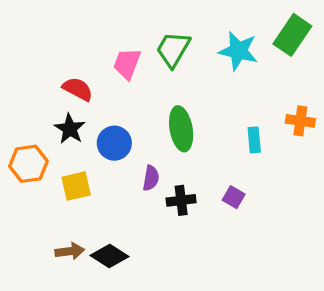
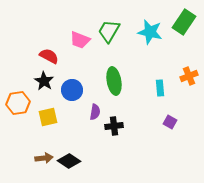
pink trapezoid: (127, 64) -> (80, 40), turned -90
orange cross: (300, 121) -> (189, 76), turned -30
purple square: (234, 197) -> (170, 122), moved

